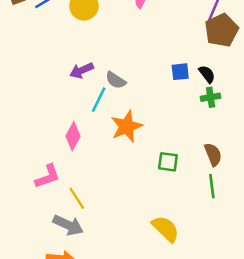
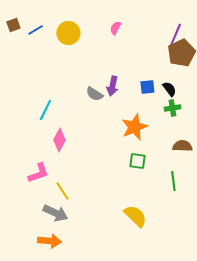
purple arrow: (82, 70) -> (112, 86), moved, turned -54
cyan line: (99, 100) -> (45, 110), moved
orange star: (127, 126) -> (134, 127), moved
brown semicircle: (213, 154) -> (182, 146), moved, turned -66

